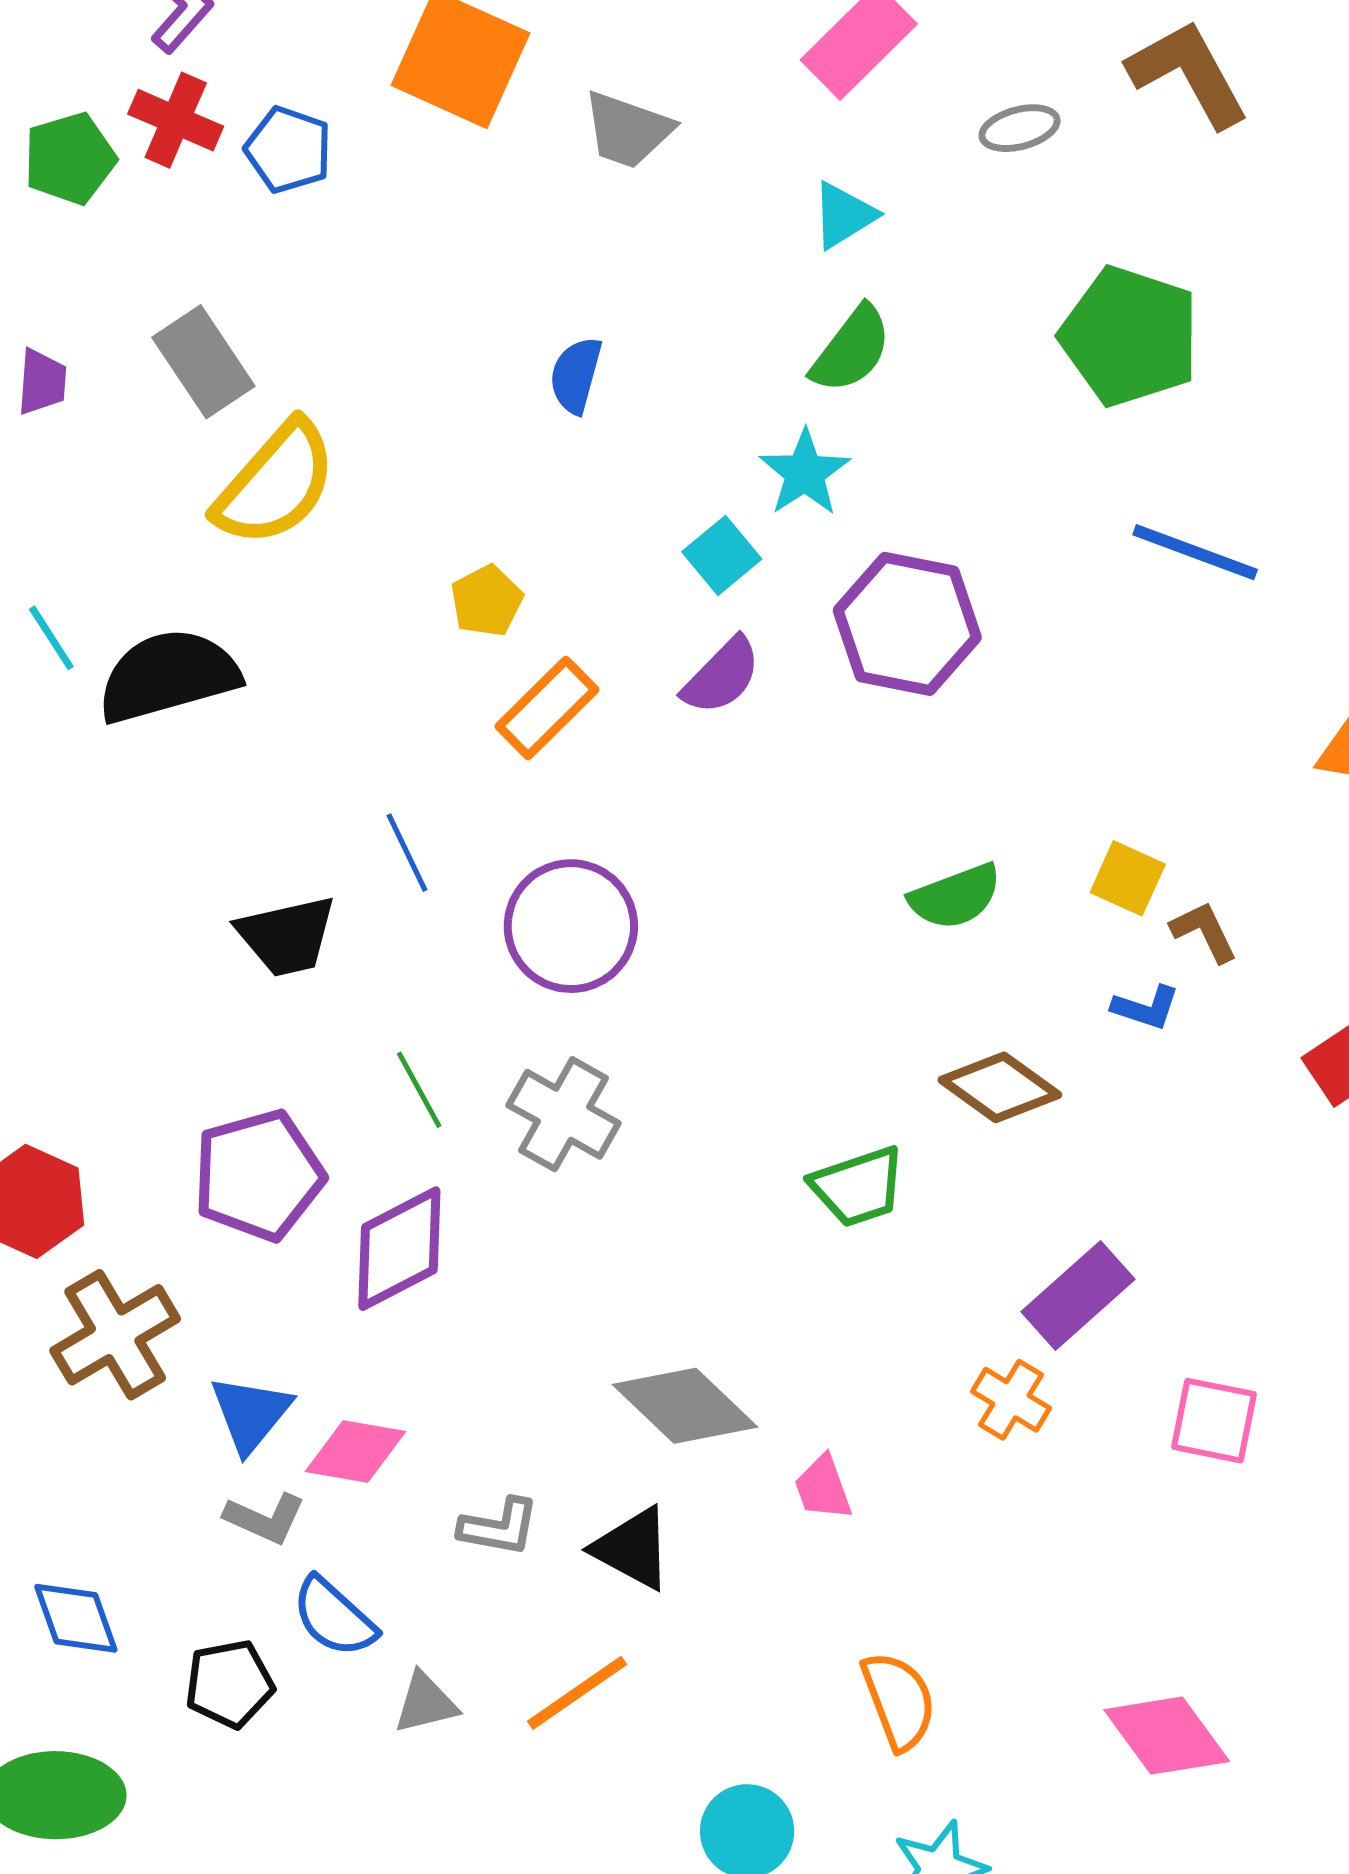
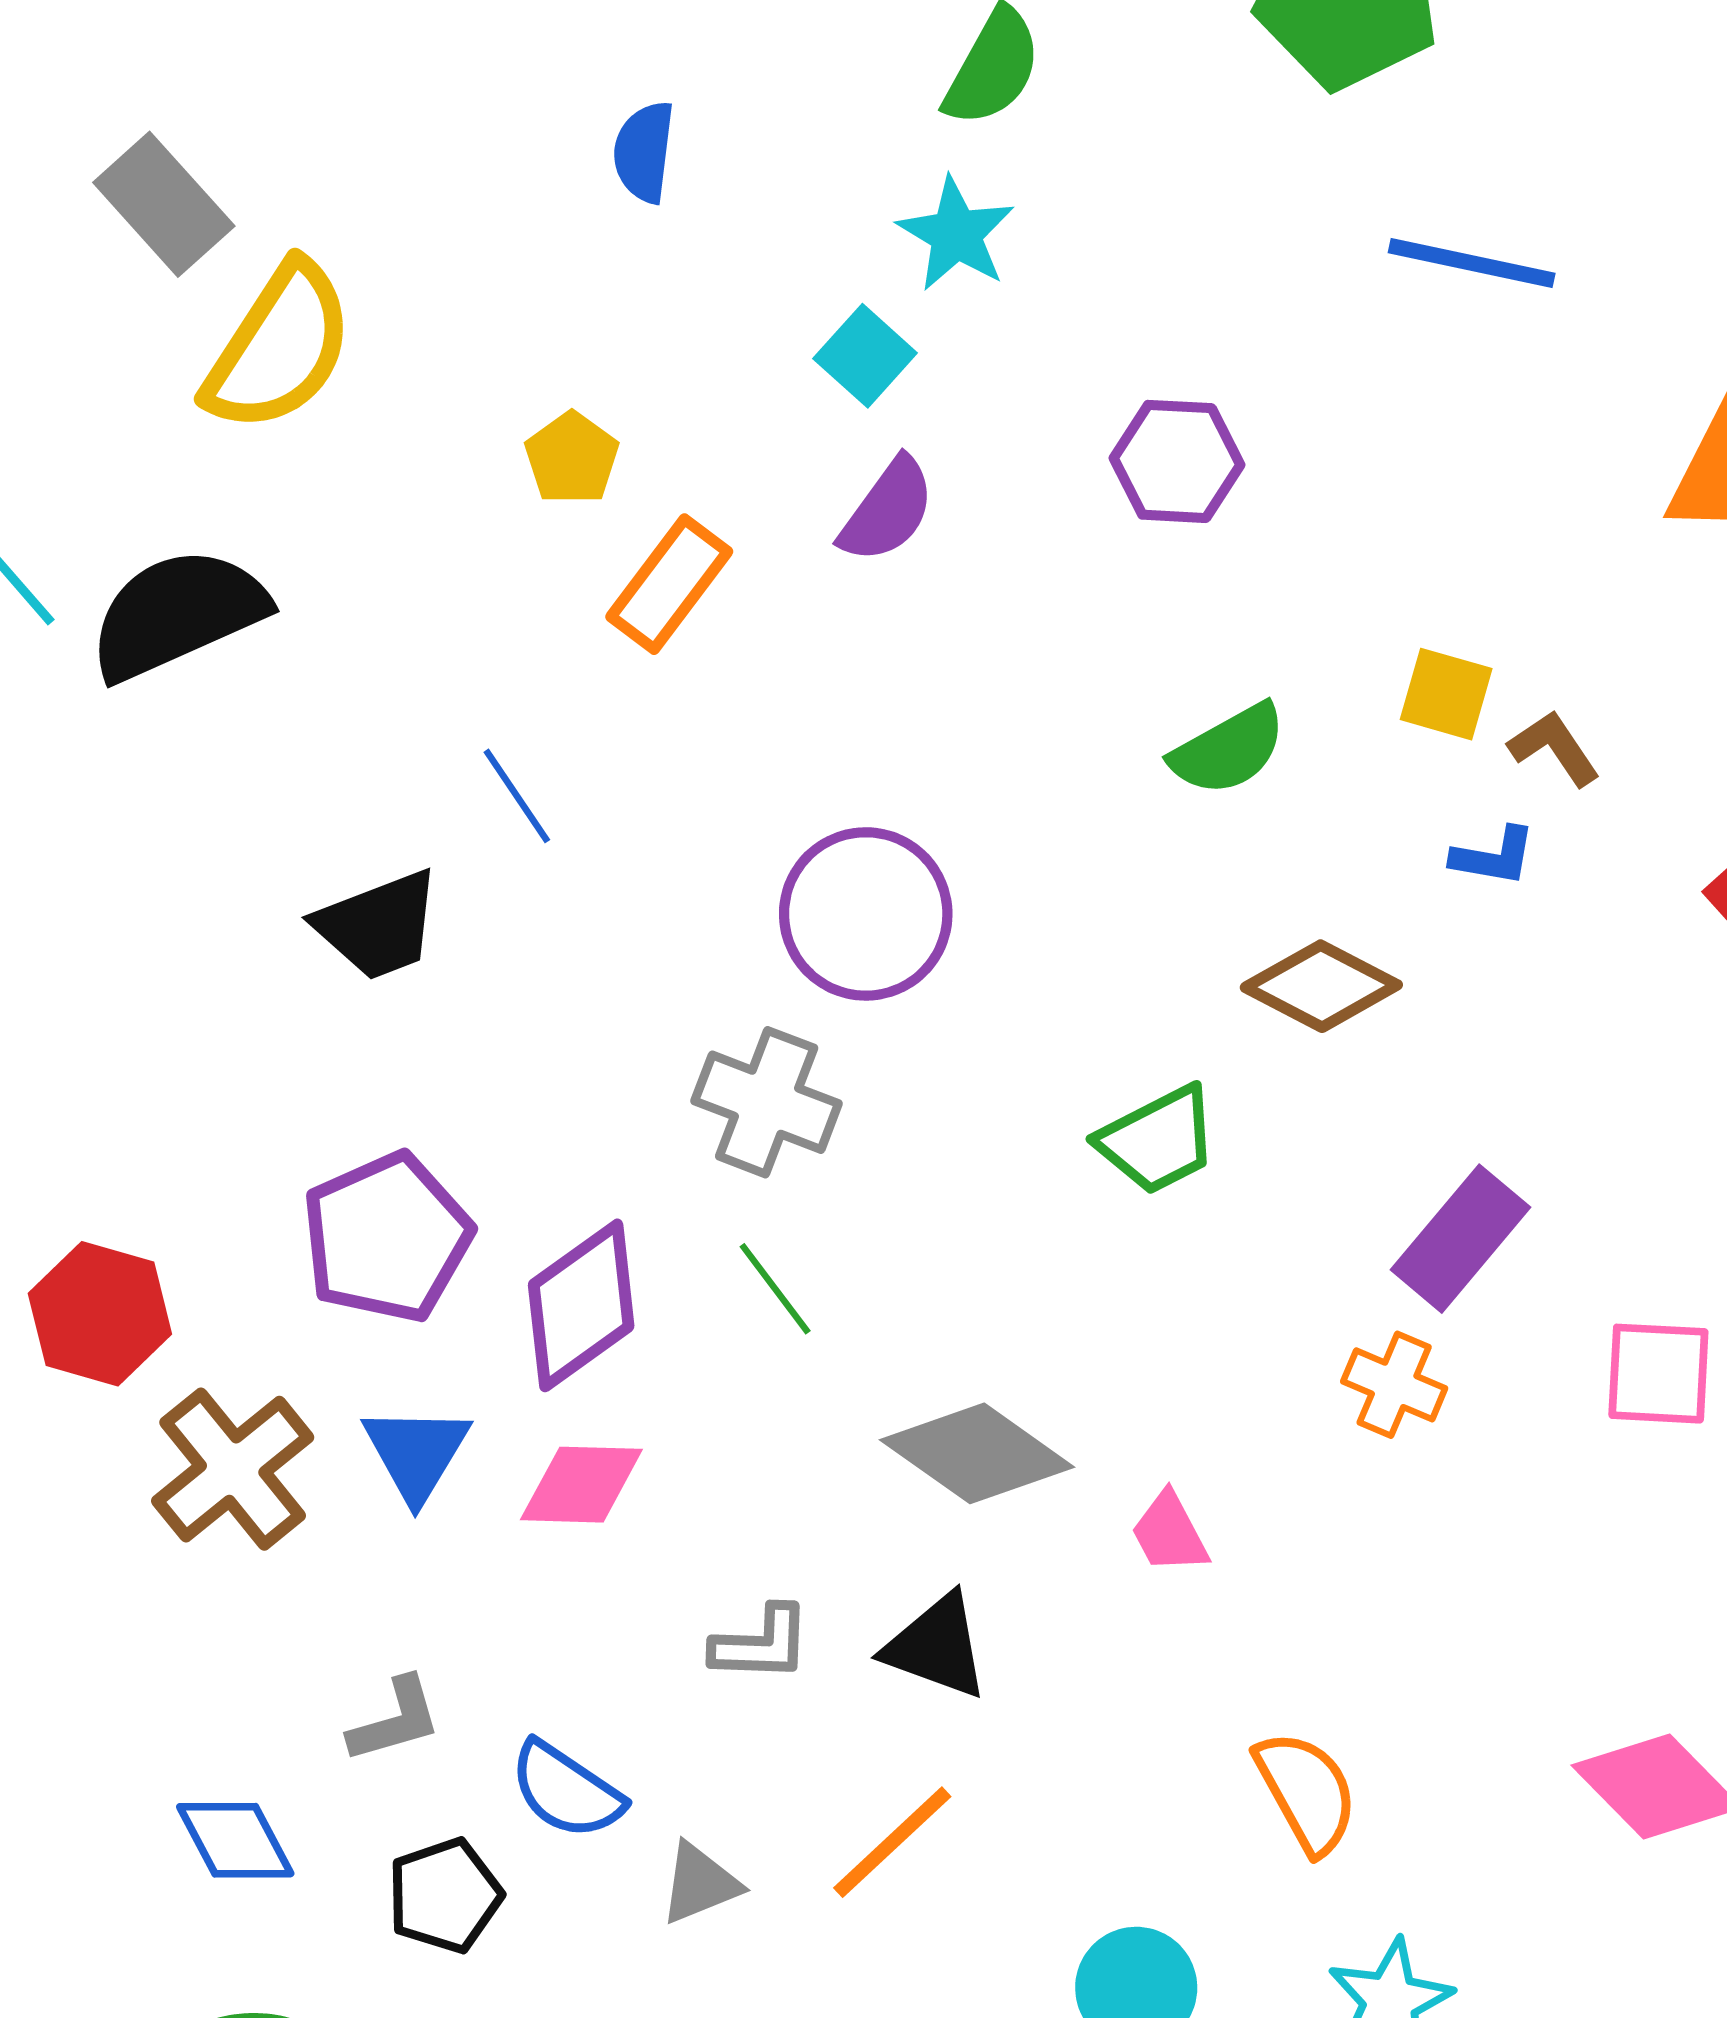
purple hexagon: (907, 624) -> (1177, 461), moved, size x0.7
purple circle: (571, 926) -> (866, 914), moved
green line: (419, 1090) -> (775, 1289), moved
blue triangle: (250, 1414) -> (416, 1453), moved
pink diamond: (355, 1451) -> (581, 1485), moved
gray L-shape: (265, 1518) -> (395, 1720), moved, turned -32

